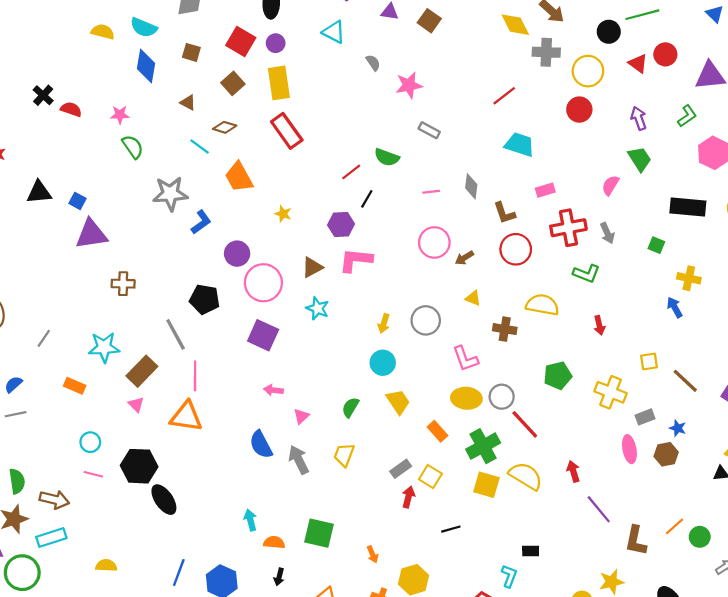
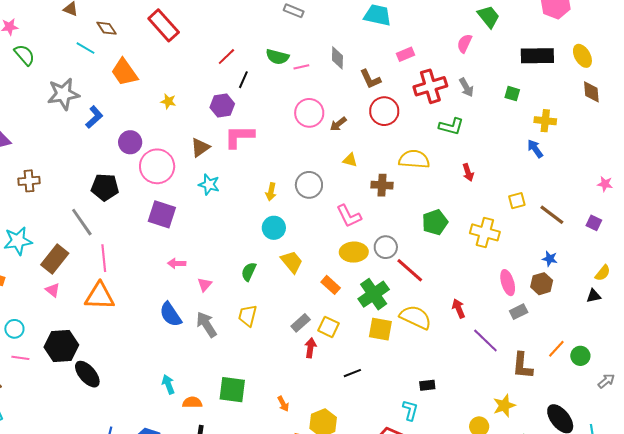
brown diamond: (225, 127) -> (107, 28), turned 45
green semicircle: (387, 157) -> (277, 57), moved
gray rectangle: (645, 417) -> (519, 312), moved

